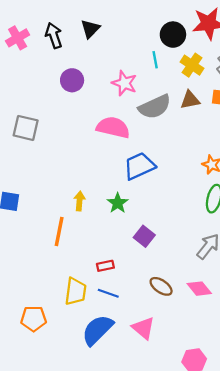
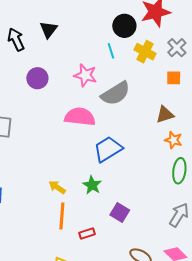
brown triangle: (190, 100) -> (165, 115), moved
yellow arrow: (79, 201) -> (57, 187), turned -54
orange line: (59, 231) -> (62, 216), moved
red rectangle: (105, 266) -> (87, 234), moved

